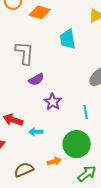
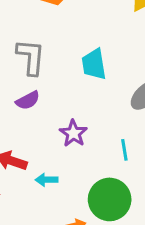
cyan trapezoid: (68, 39) -> (94, 64), moved
purple semicircle: (36, 80) -> (28, 100), moved

